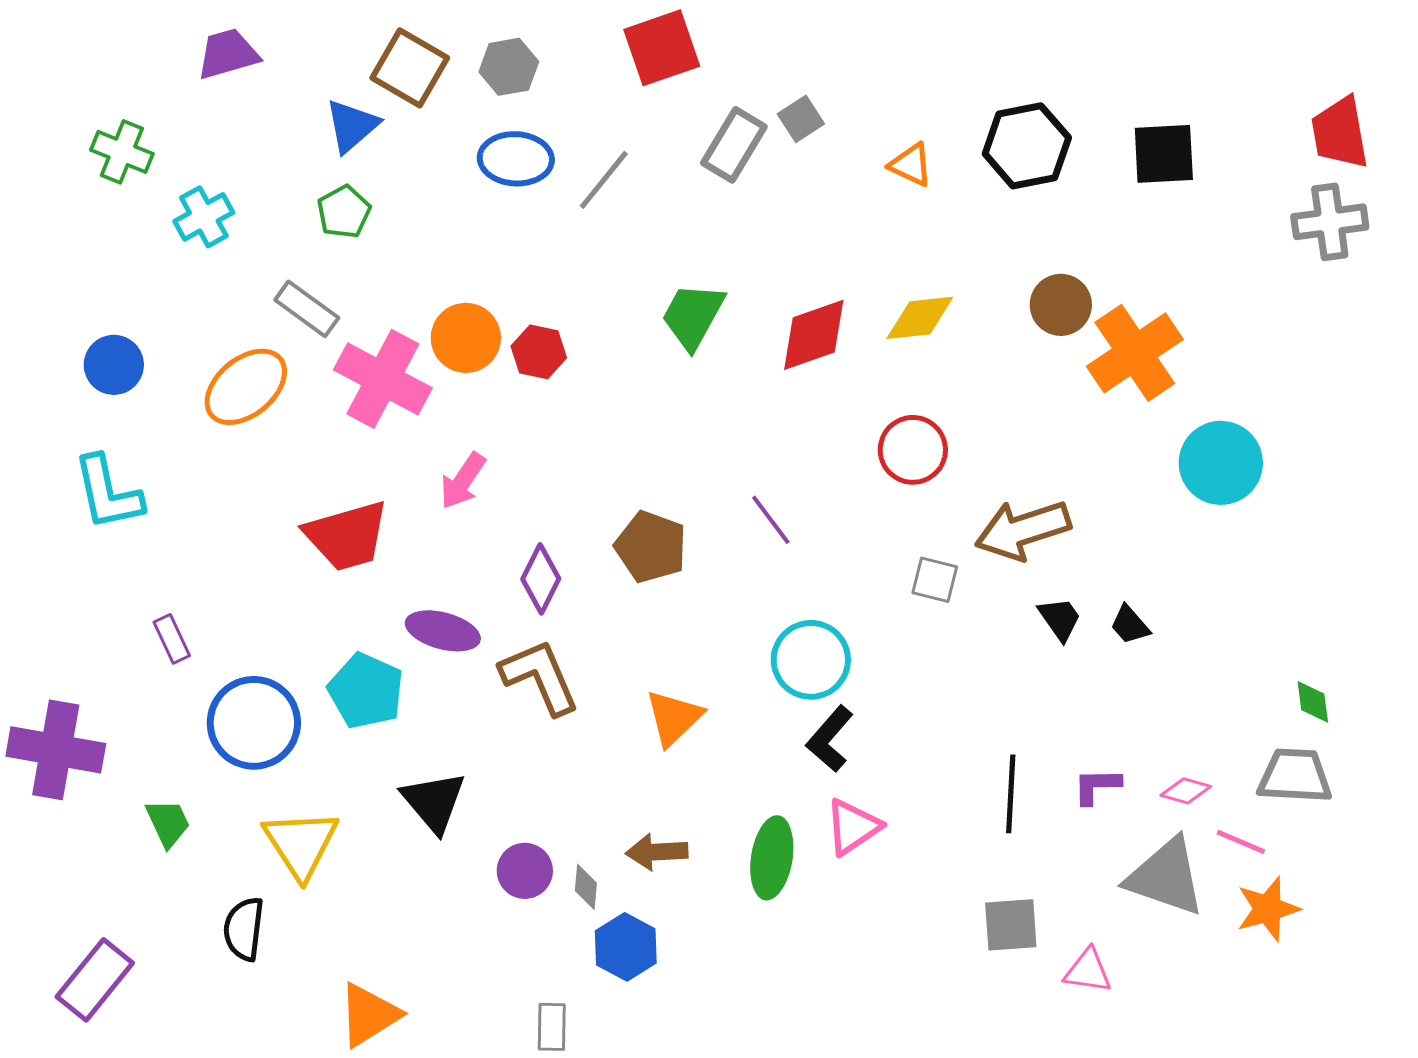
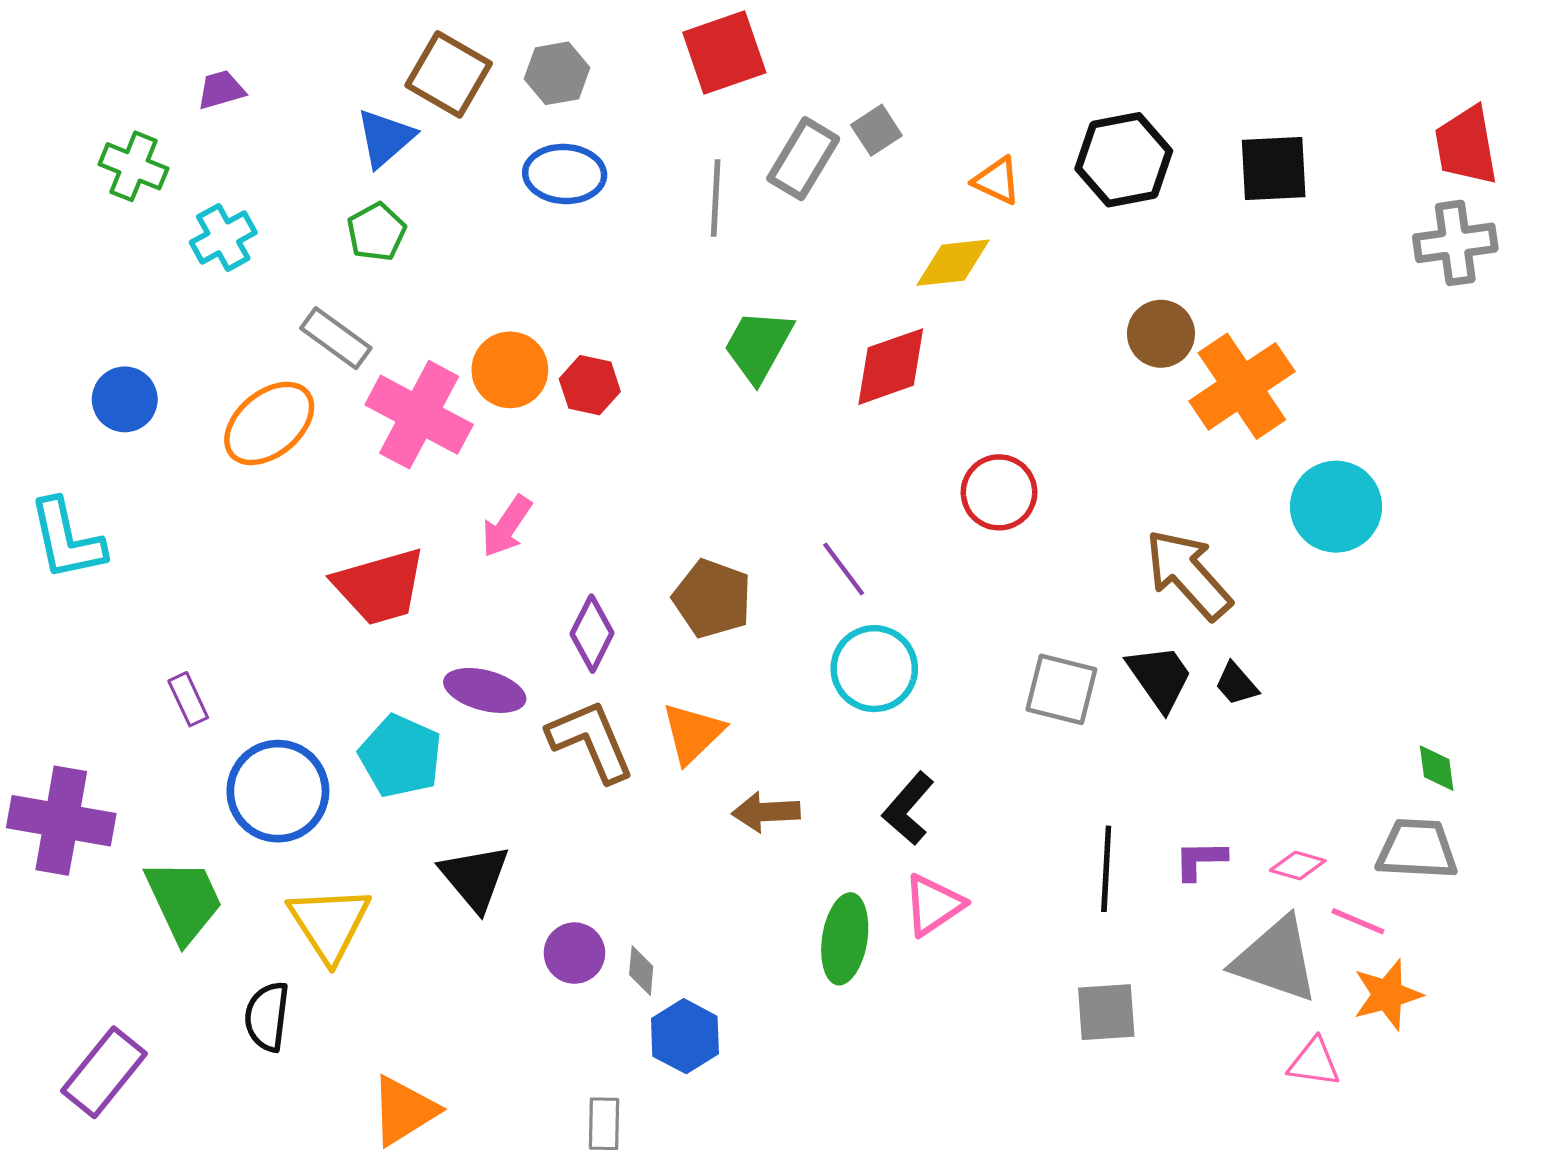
purple trapezoid: (228, 54) -> (221, 90), moved, size x0.7
gray line: (604, 180) -> (716, 198), moved, turned -36
yellow diamond: (920, 318) -> (953, 263), moved
cyan L-shape: (108, 493) -> (67, 539), moved
brown arrow: (1023, 530) -> (1188, 574), moved, turned 66
gray square: (935, 580) -> (1061, 689), moved, size x1.4
black trapezoid: (1060, 619) -> (1160, 677), size x1.4
cyan circle: (811, 660) -> (874, 669), moved
orange triangle: (674, 718) -> (693, 733), moved
green trapezoid: (168, 823) -> (184, 901), size x1.6
brown arrow: (657, 852) -> (766, 812), moved
pink triangle: (1088, 971) -> (1314, 1062), moved

